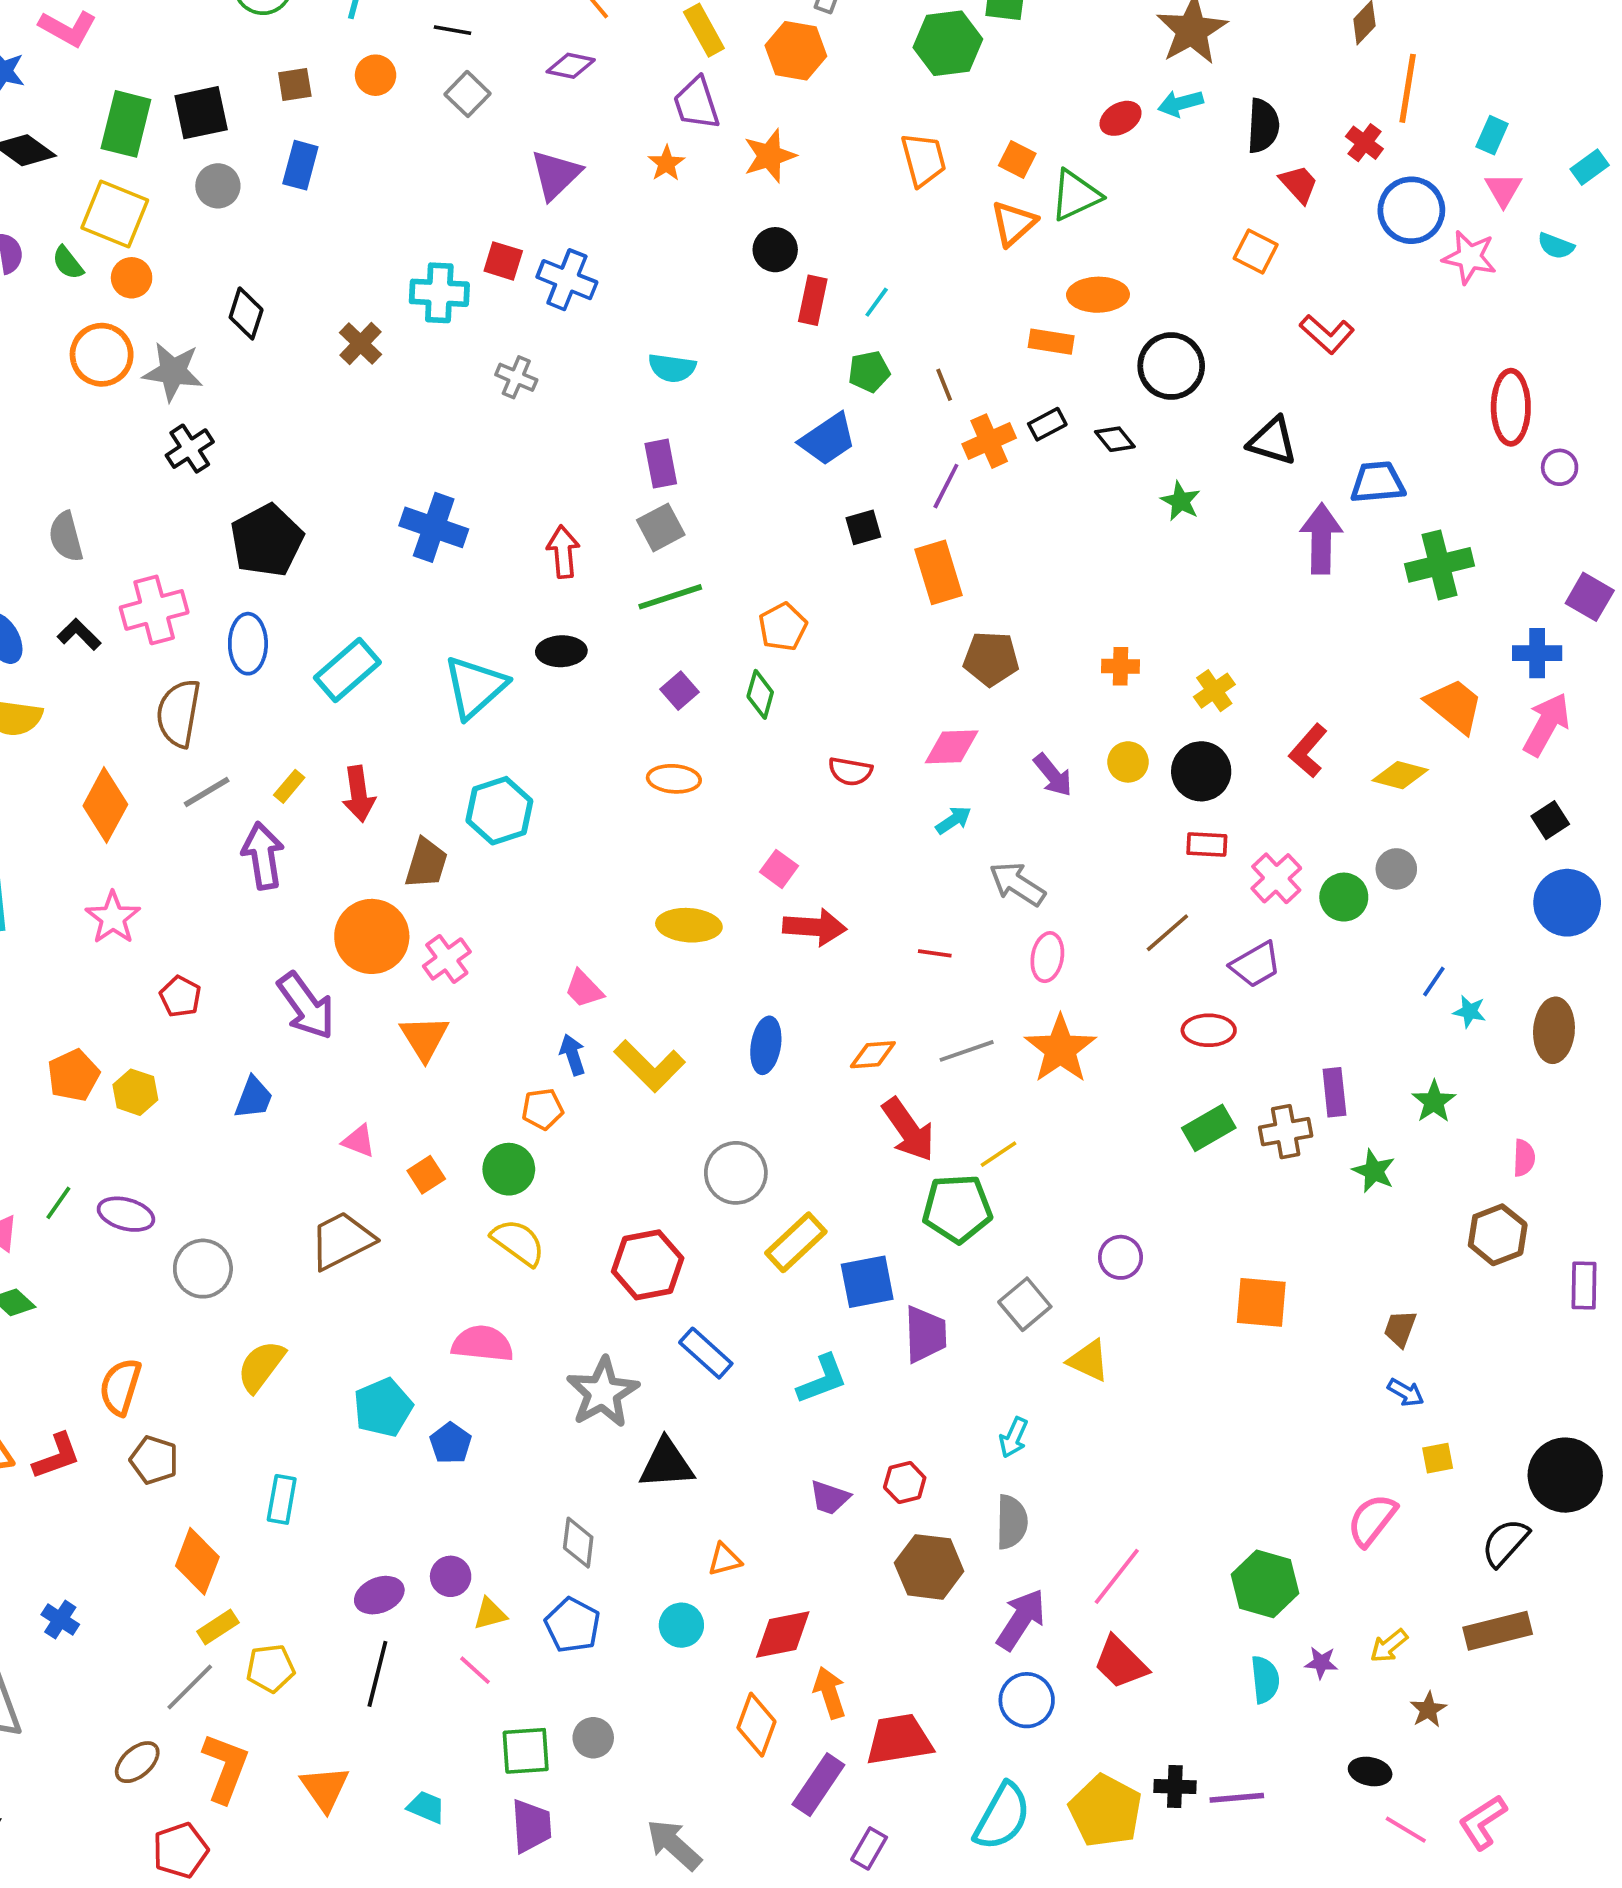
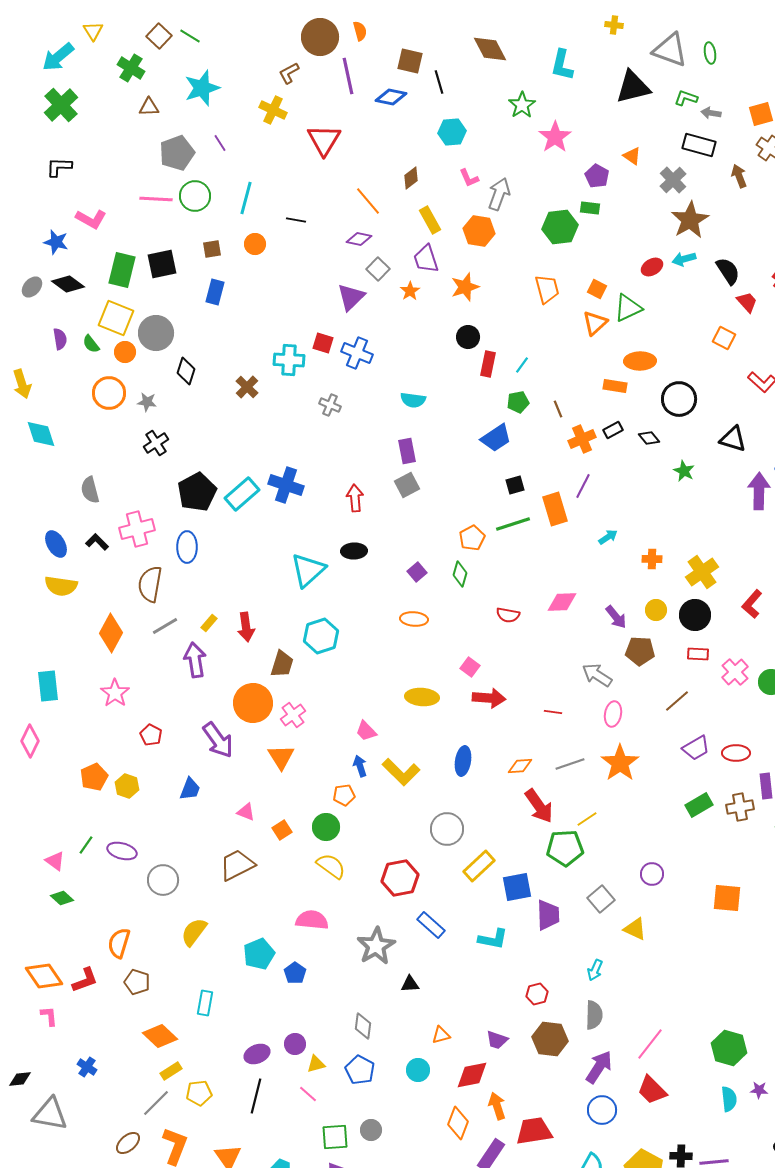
gray square: (467, 94) -> (378, 269), moved
black semicircle: (1263, 126) -> (728, 271), turned -36
gray circle: (218, 186) -> (156, 333), moved, size x1.5
gray star: (173, 372) -> (147, 402), size x0.6
purple line: (946, 486) -> (583, 486), moved
green line: (670, 597) -> (513, 524), moved
brown pentagon: (991, 659) -> (640, 651), moved
cyan rectangle: (347, 670) -> (242, 494), moved
yellow cross: (1214, 691) -> (702, 572), size x1.5
cyan arrow: (954, 820) -> (608, 537), moved
purple trapezoid: (1256, 965) -> (696, 748), moved
red ellipse: (1209, 1030) -> (736, 753), moved
cyan L-shape: (822, 1379) -> (493, 939), turned 32
black triangle: (666, 1464) -> (410, 984), size x0.6
purple trapezoid: (830, 1498) -> (497, 1040), moved
orange diamond: (197, 1561) -> (160, 1036), turned -68

